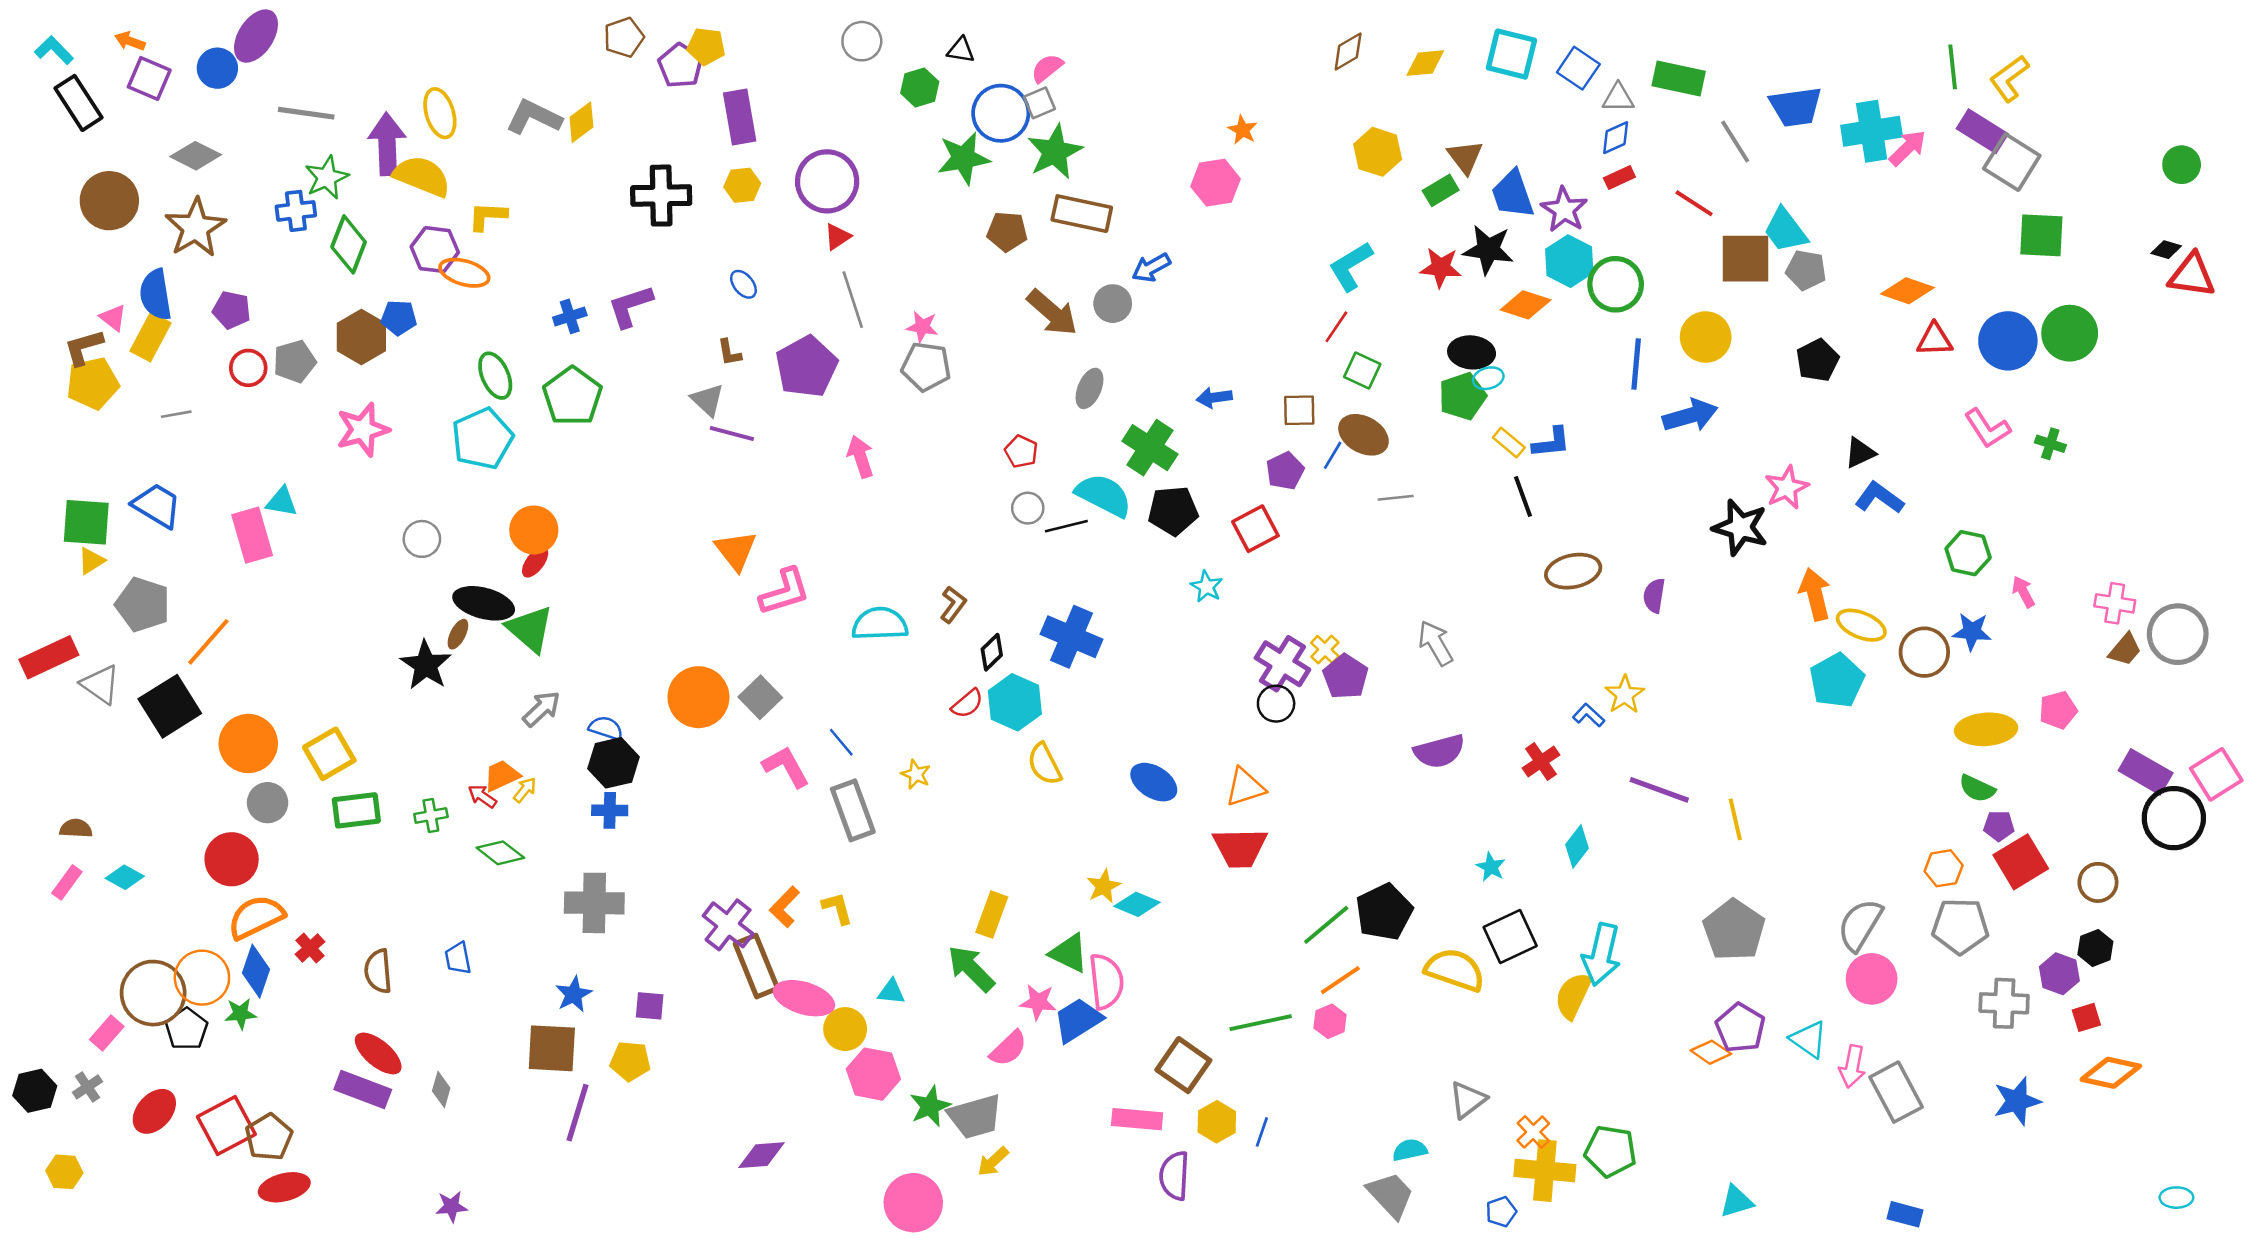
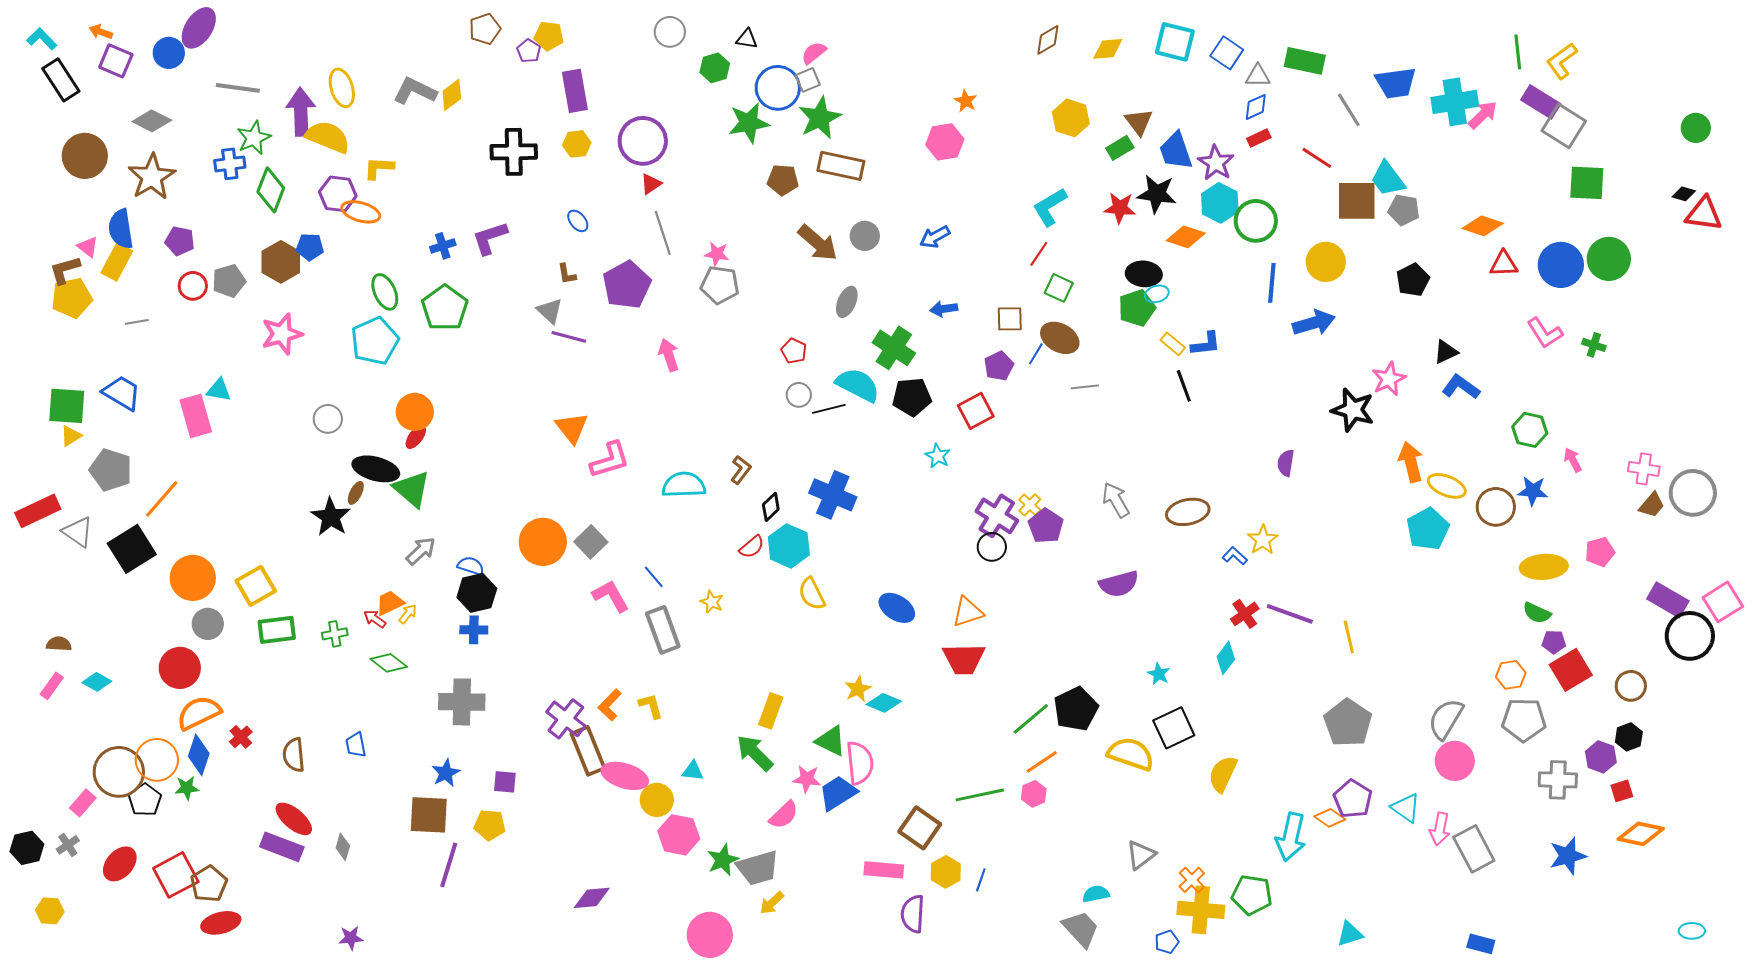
purple pentagon: (680, 66) -> (529, 51), size x0.7
blue arrow: (1151, 268) -> (935, 237), moved
brown ellipse: (1573, 571) -> (1188, 512), moved
red cross: (1541, 761) -> (1245, 614), moved
cyan arrow: (1601, 954) -> (1291, 837), moved

